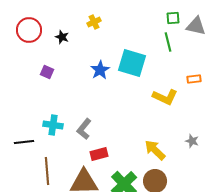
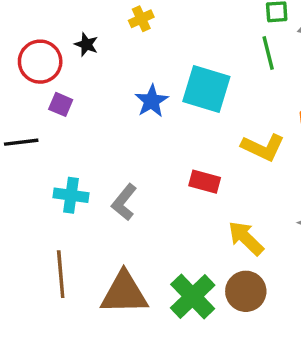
red circle: (29, 30) -> (40, 62), moved
black line: (24, 142) -> (21, 142), moved
red rectangle: (99, 154) -> (205, 182), moved, turned 30

